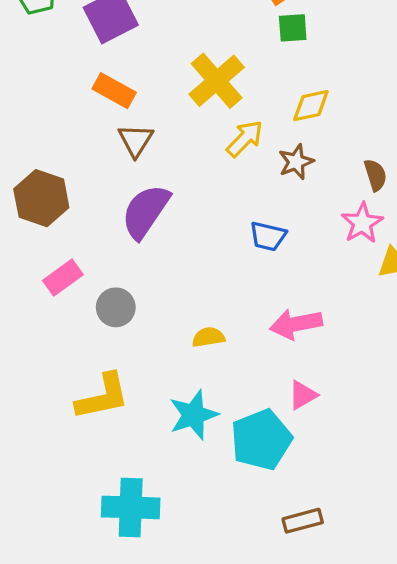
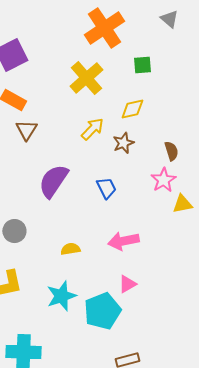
green square: (293, 28) -> (142, 65), moved
yellow cross: (217, 81) -> (86, 78), moved
purple semicircle: (146, 211) -> (53, 181), moved
blue trapezoid: (268, 236) -> (106, 188), turned -130

